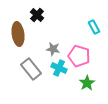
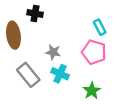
black cross: (37, 15) -> (35, 14), turned -32
pink pentagon: (79, 56) -> (94, 52), moved

